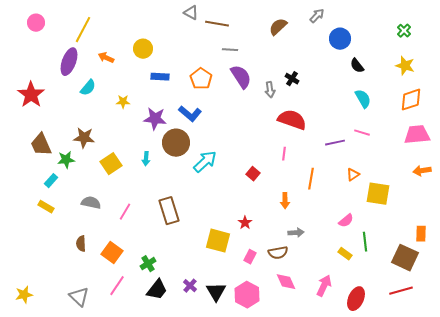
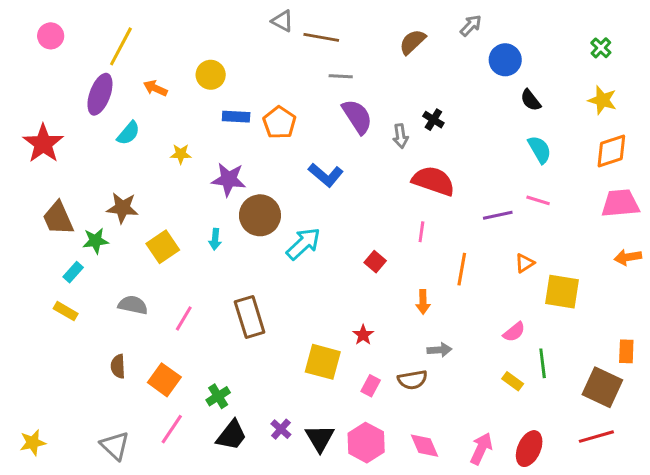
orange pentagon: (201, 79) -> (279, 123), moved
blue L-shape: (190, 114) -> (326, 175), moved
pink diamond: (286, 282) -> (424, 446), moved
pink arrow: (324, 286) -> (481, 449), moved

